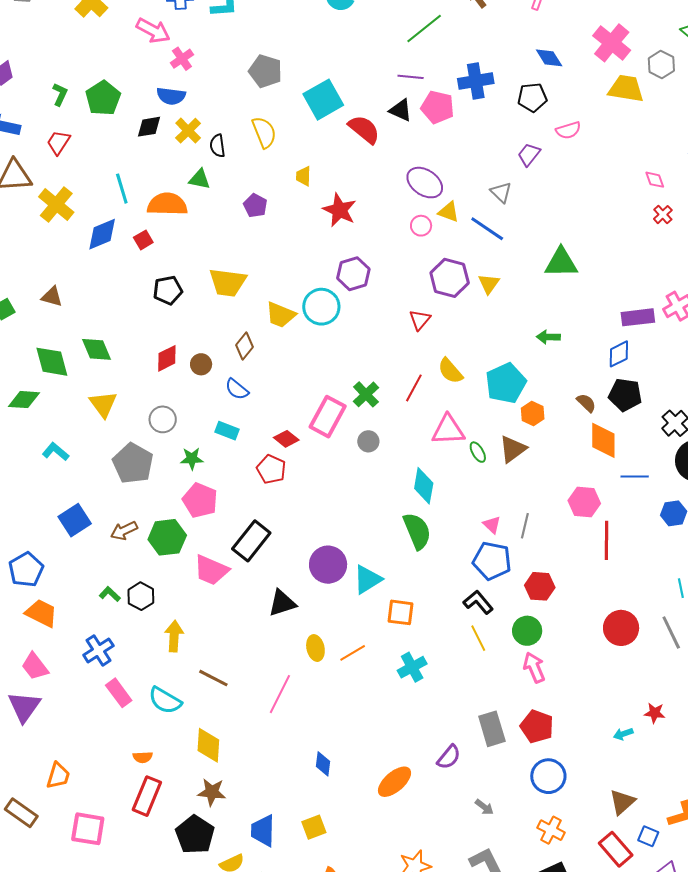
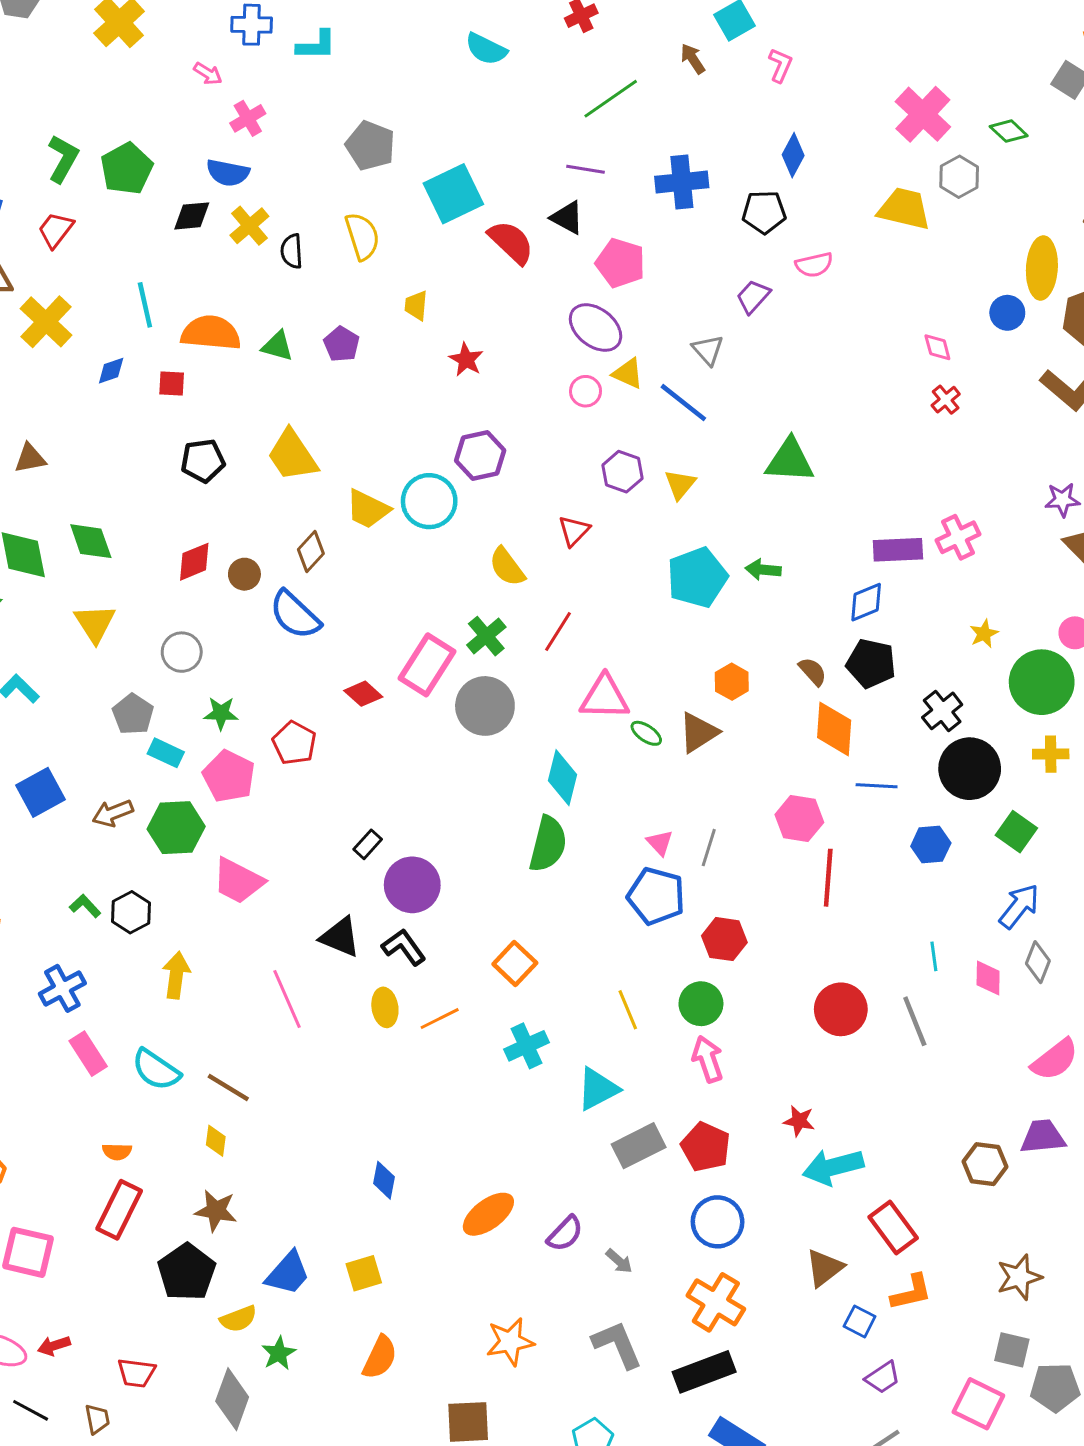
pink arrow: (153, 31) -> (208, 74), size x0.6
pink cross: (612, 43) -> (923, 114), moved
blue diamond: (549, 58) -> (793, 155), turned 56
green L-shape: (60, 94) -> (63, 159), size x1.4
pink pentagon: (438, 107) -> (620, 263), moved
green triangle: (200, 179) -> (277, 346), moved
red star: (340, 210) -> (466, 360), size x0.7
blue diamond: (102, 234) -> (111, 371), size x0.6
red square: (143, 240) -> (172, 384), turned 30
purple hexagon: (450, 278) -> (623, 472), size x0.7
yellow trapezoid: (228, 282) -> (292, 455), turned 45
brown triangle: (52, 297) -> (30, 458), turned -30
yellow semicircle: (450, 371) -> (507, 567), moved
cyan pentagon: (506, 383) -> (697, 577), moved
blue semicircle: (237, 389) -> (295, 615), size x1.5
cyan rectangle: (227, 431) -> (166, 753), moved
gray circle: (368, 441) -> (485, 706), size x1.8
green ellipse: (478, 452) -> (646, 733), turned -30
gray pentagon: (133, 463) -> (133, 714), size x0.7
red pentagon: (271, 469) -> (294, 743), moved
green semicircle: (417, 531) -> (548, 844), turned 33
black rectangle: (251, 541) -> (368, 844), moved, size x0.5
cyan triangle: (367, 579) -> (598, 1089), moved
black L-shape: (478, 602) -> (404, 947), moved
black triangle: (282, 603) -> (340, 937), turned 36
orange square: (400, 612) -> (515, 963), turned 32
brown line: (213, 678) -> (228, 1088), moved
pink line: (280, 694) -> (287, 999), moved, turned -54
red star: (655, 713) -> (799, 1121), moved
gray rectangle: (492, 729) -> (639, 1146), turned 76
cyan arrow: (623, 734) -> (833, 1167), size x2.0
yellow diamond: (208, 745) -> (216, 1141), size x0.6
purple semicircle: (449, 757) -> (565, 1234), moved
orange cross: (551, 830) -> (716, 1302), size x1.4
blue trapezoid: (263, 831) -> (288, 1273), turned -144
red rectangle: (616, 849) -> (893, 1227), moved

